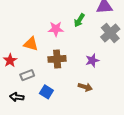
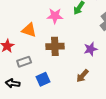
brown arrow: (85, 87) -> (82, 76), turned 112
blue square: (46, 92) -> (43, 79), turned 32

